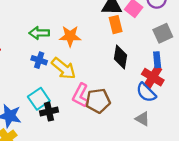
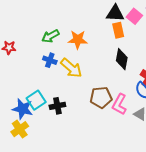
green arrow: (39, 33) -> (50, 36), turned -30
pink L-shape: (81, 95) -> (119, 104), moved
cyan square: (39, 99) -> (36, 100), moved

